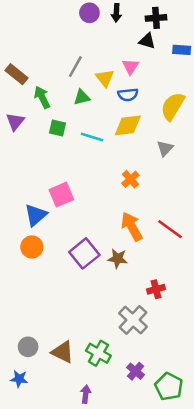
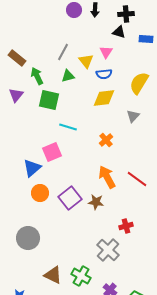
green square: (57, 128) -> (49, 100), size x1.5
cyan line: (92, 137) -> (68, 127), moved
orange circle: (32, 247) -> (40, 193), moved
gray circle: (28, 347) -> (28, 238), moved, size x1.5

